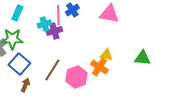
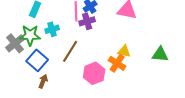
cyan cross: (44, 24) -> (52, 29), moved
purple cross: (54, 31) -> (87, 21), moved
brown line: (52, 70) -> (70, 51), moved

